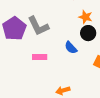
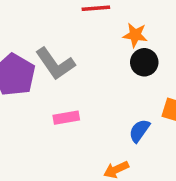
blue semicircle: (71, 48) -> (139, 131), moved, turned 88

